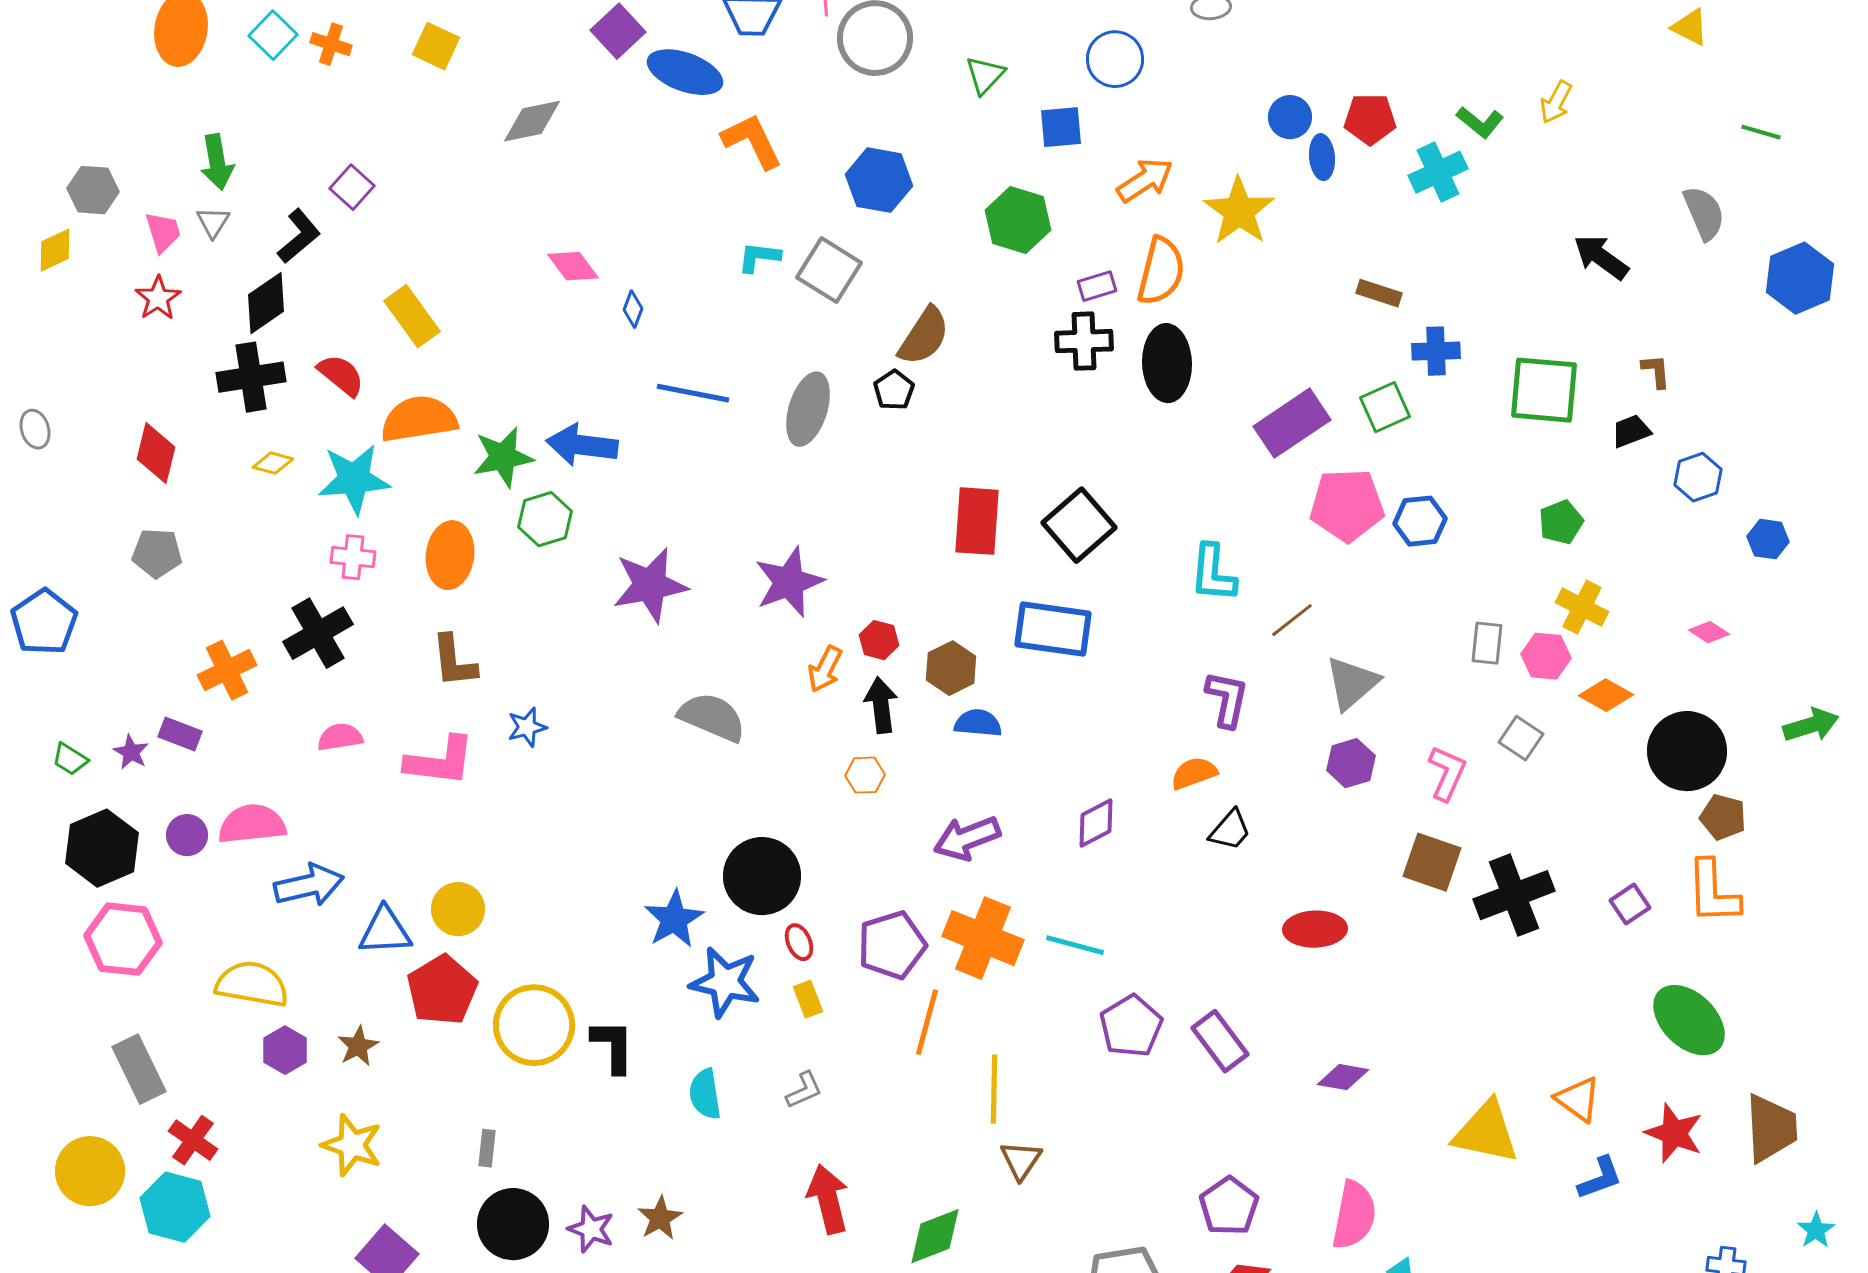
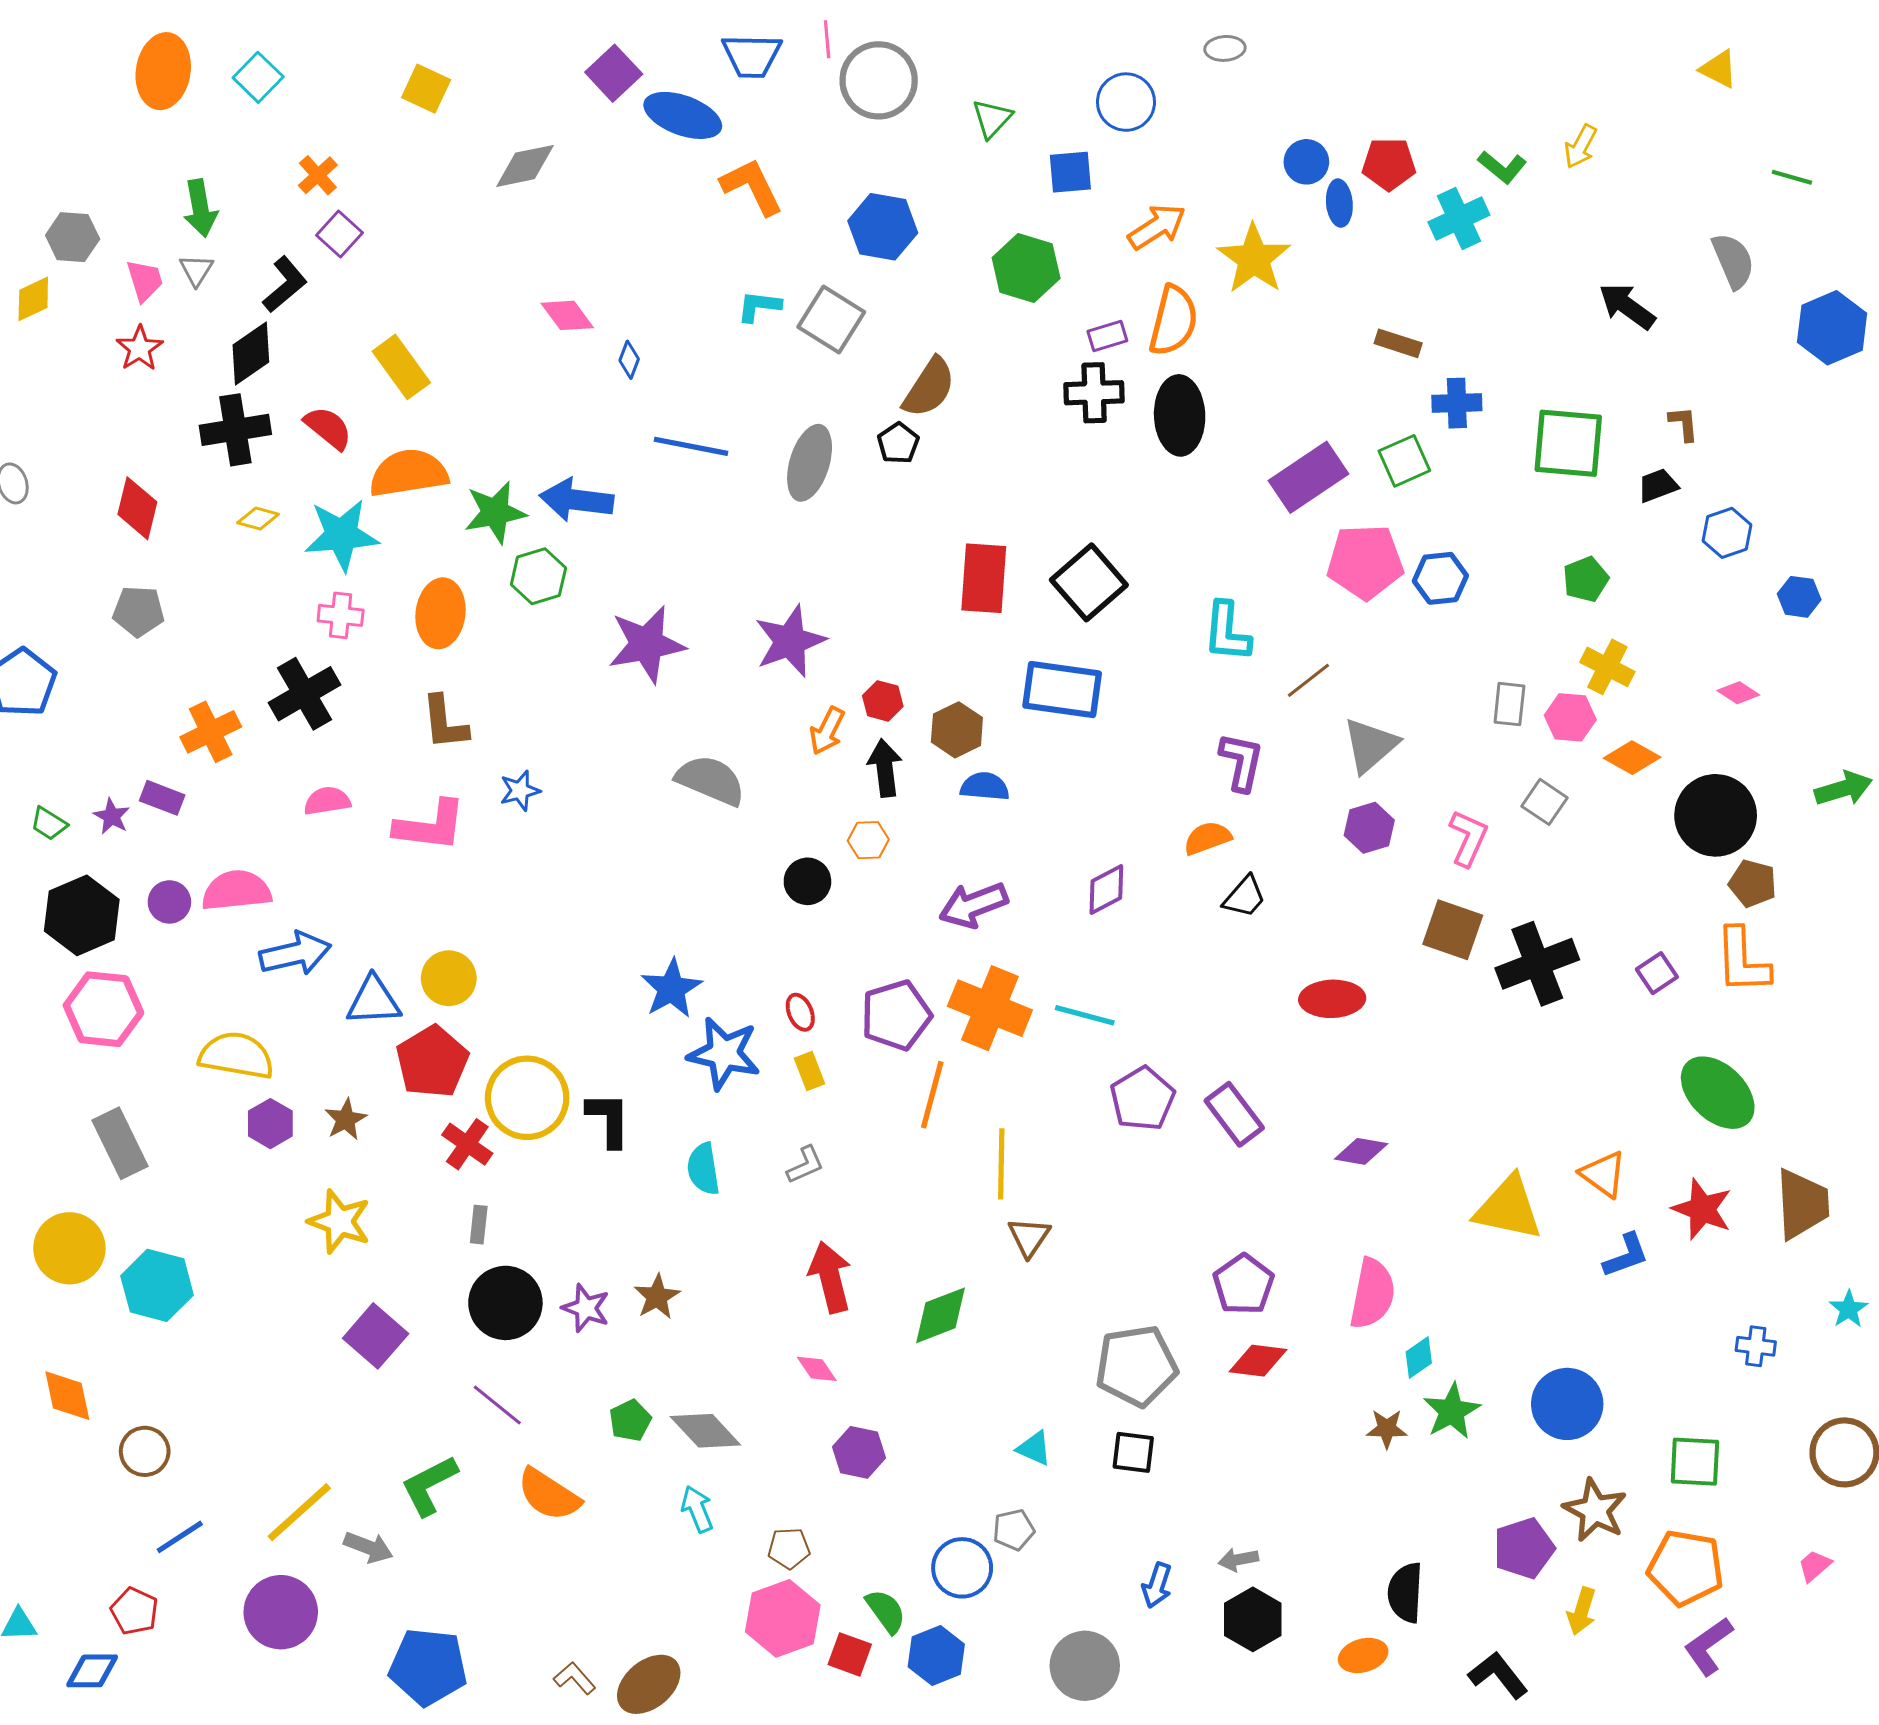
orange cross: (331, 44) -> (318, 175), moved, turned 30
black circle: (762, 876) -> (807, 881), moved, size x0.6
red cross: (193, 1140) -> (467, 1144), moved

